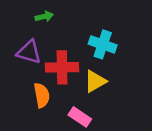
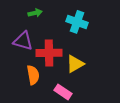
cyan cross: (103, 44) -> (77, 22), moved

